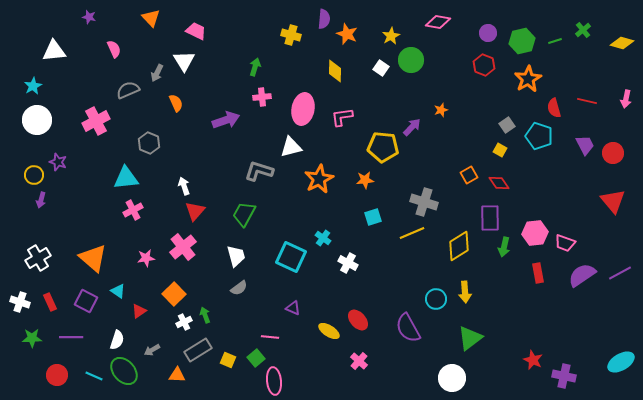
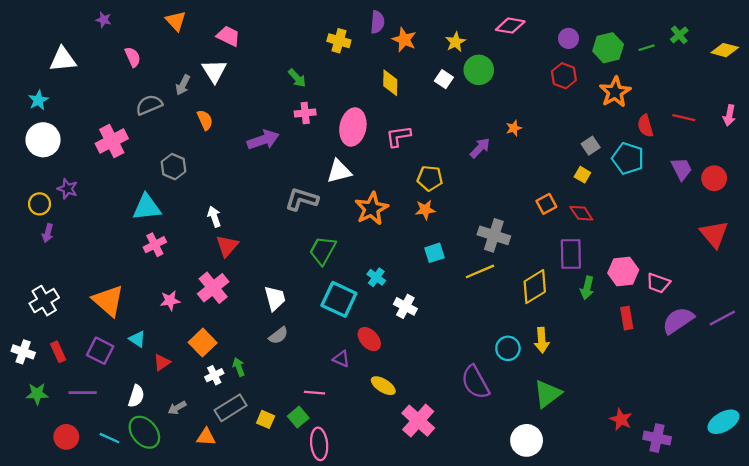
green arrow: (255, 67) -> (297, 78), turned 120
yellow pentagon: (383, 147) -> (430, 178), moved, size x0.7
green trapezoid: (244, 214) -> (323, 250), moved
red ellipse: (358, 320) -> (369, 339), moved
pink cross: (359, 361) -> (418, 421), size x1.6

